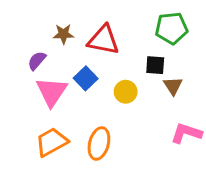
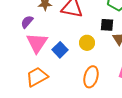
blue square: (86, 78) -> (60, 50), moved
orange ellipse: (99, 144) -> (91, 77), moved

